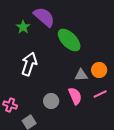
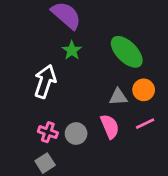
green star: (23, 27) -> (72, 50), moved
green ellipse: (69, 40) -> (127, 52), moved
pink cross: (10, 105) -> (48, 132), moved

